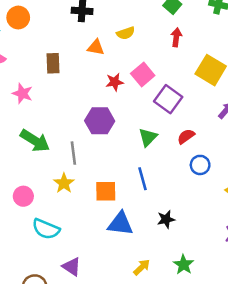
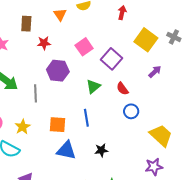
orange triangle: (96, 47) -> (60, 15), turned 40
pink square: (143, 75) -> (84, 47), moved
red star: (115, 82) -> (44, 43), moved
red semicircle: (186, 136) -> (122, 89), turned -96
yellow star: (64, 183) -> (23, 127), moved

